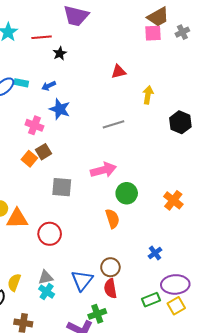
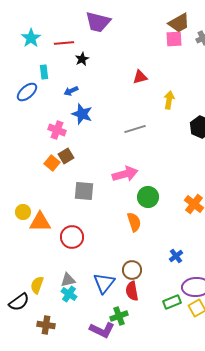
cyan rectangle: (21, 83) -> (44, 72), moved, turned 72

